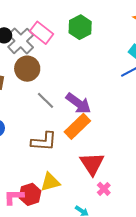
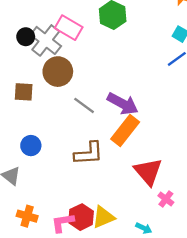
yellow triangle: (50, 182) -> (103, 217), moved

